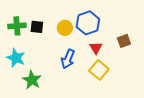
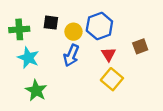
black square: (37, 27) -> (51, 23), moved
cyan star: (16, 58) -> (28, 58), moved
blue arrow: (68, 59) -> (71, 55), moved

